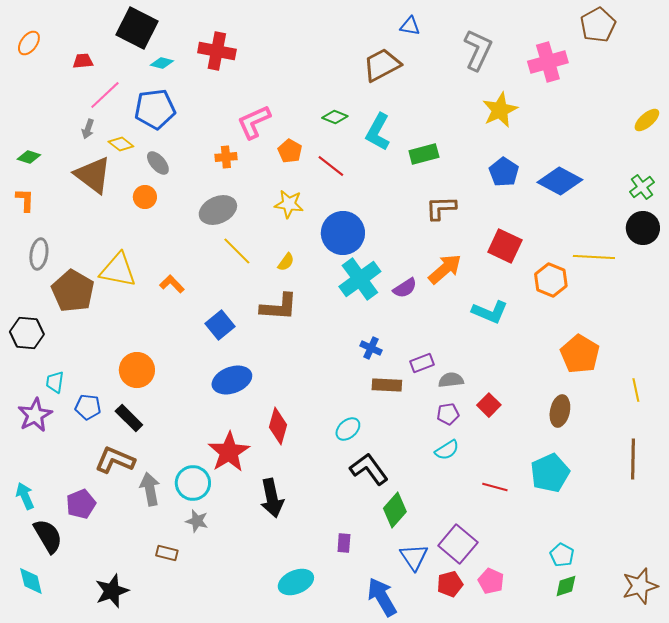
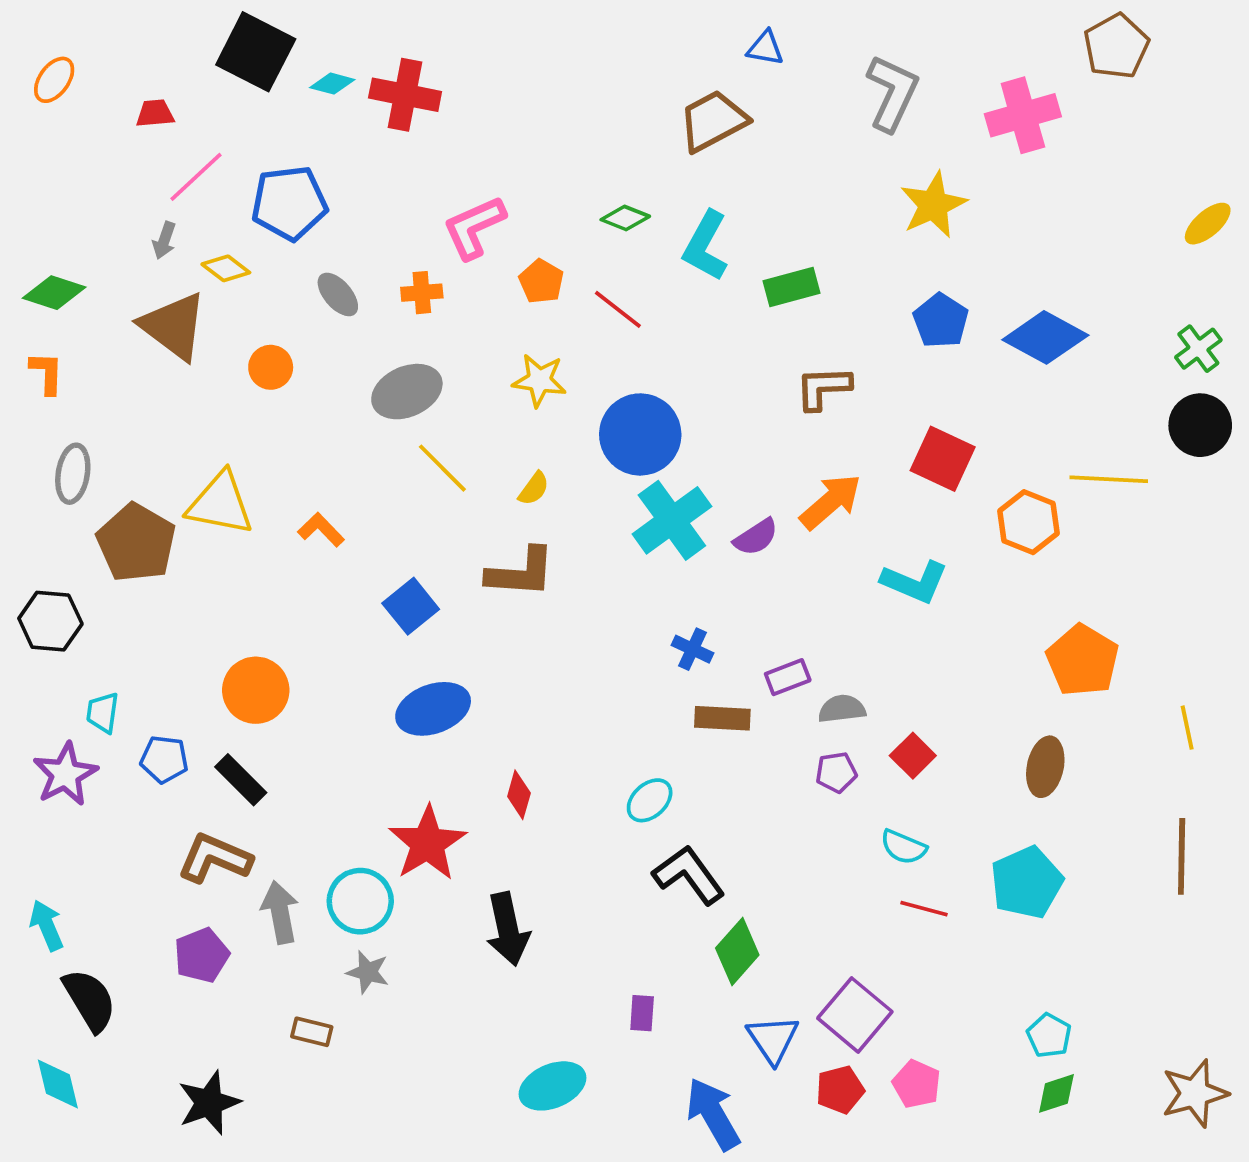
cyan diamond: (162, 63) -> (332, 84), moved
green diamond: (29, 157) -> (54, 293), size x1.4
gray ellipse: (158, 163) -> (338, 294), moved
red diamond: (278, 426) -> (519, 795), size x0.7
cyan semicircle: (447, 450) -> (903, 847), moved, turned 55
purple pentagon: (81, 504) -> (202, 955), moved

